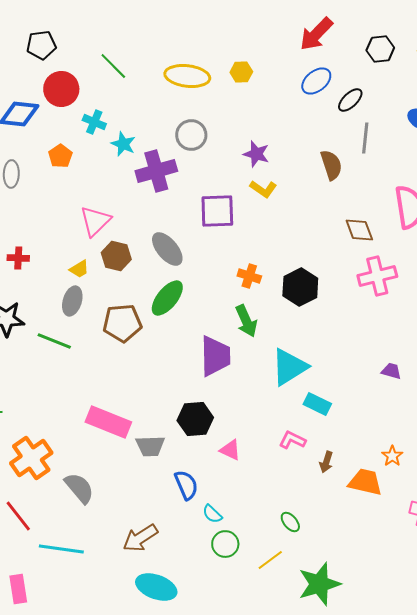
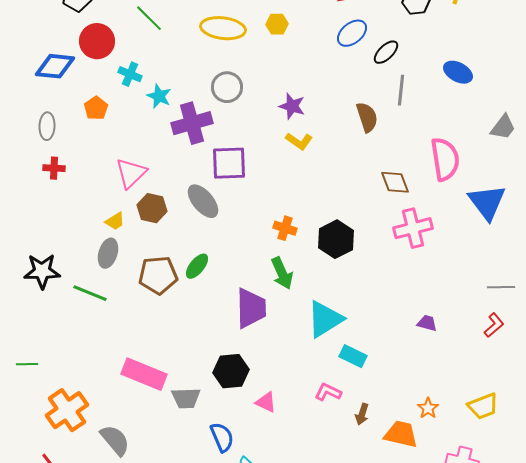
purple square: (217, 211) -> (229, 163), moved
red cross: (18, 258) -> (54, 168), moved
green ellipse: (167, 298) -> (197, 266), moved, size x0.7

